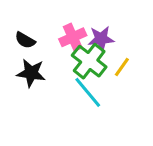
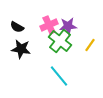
yellow line: (122, 67) -> (90, 45), moved
cyan line: (88, 92) -> (59, 76), moved

